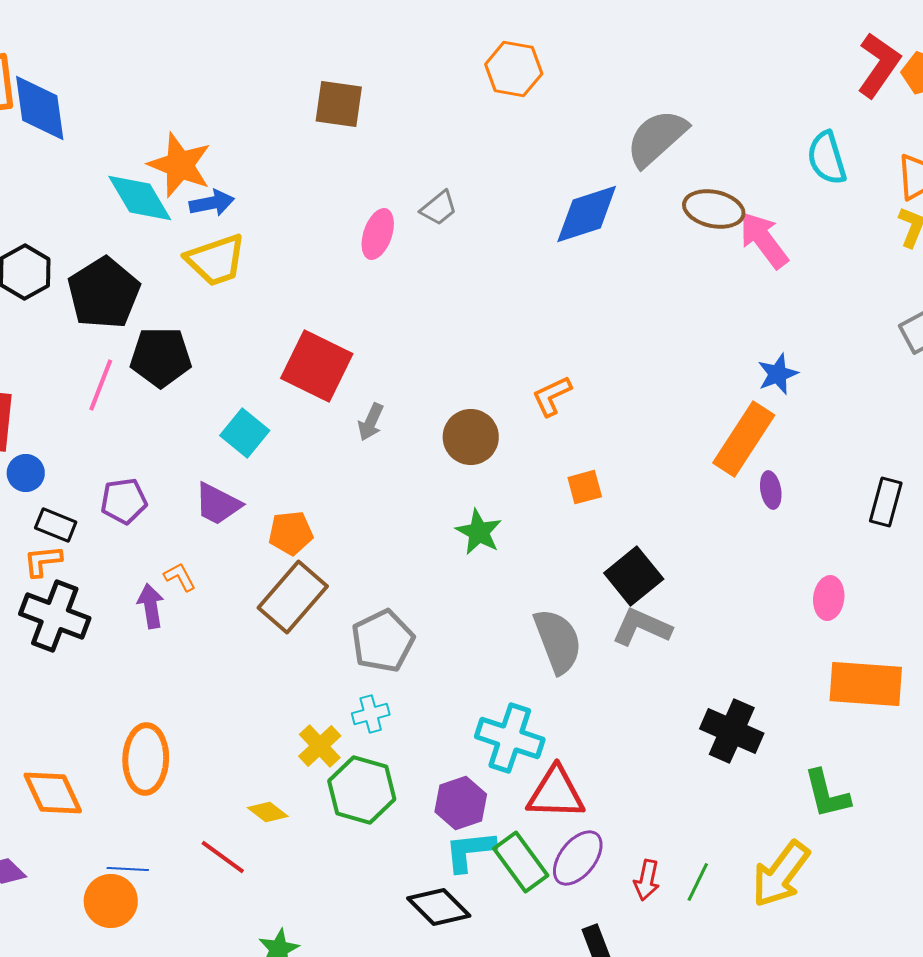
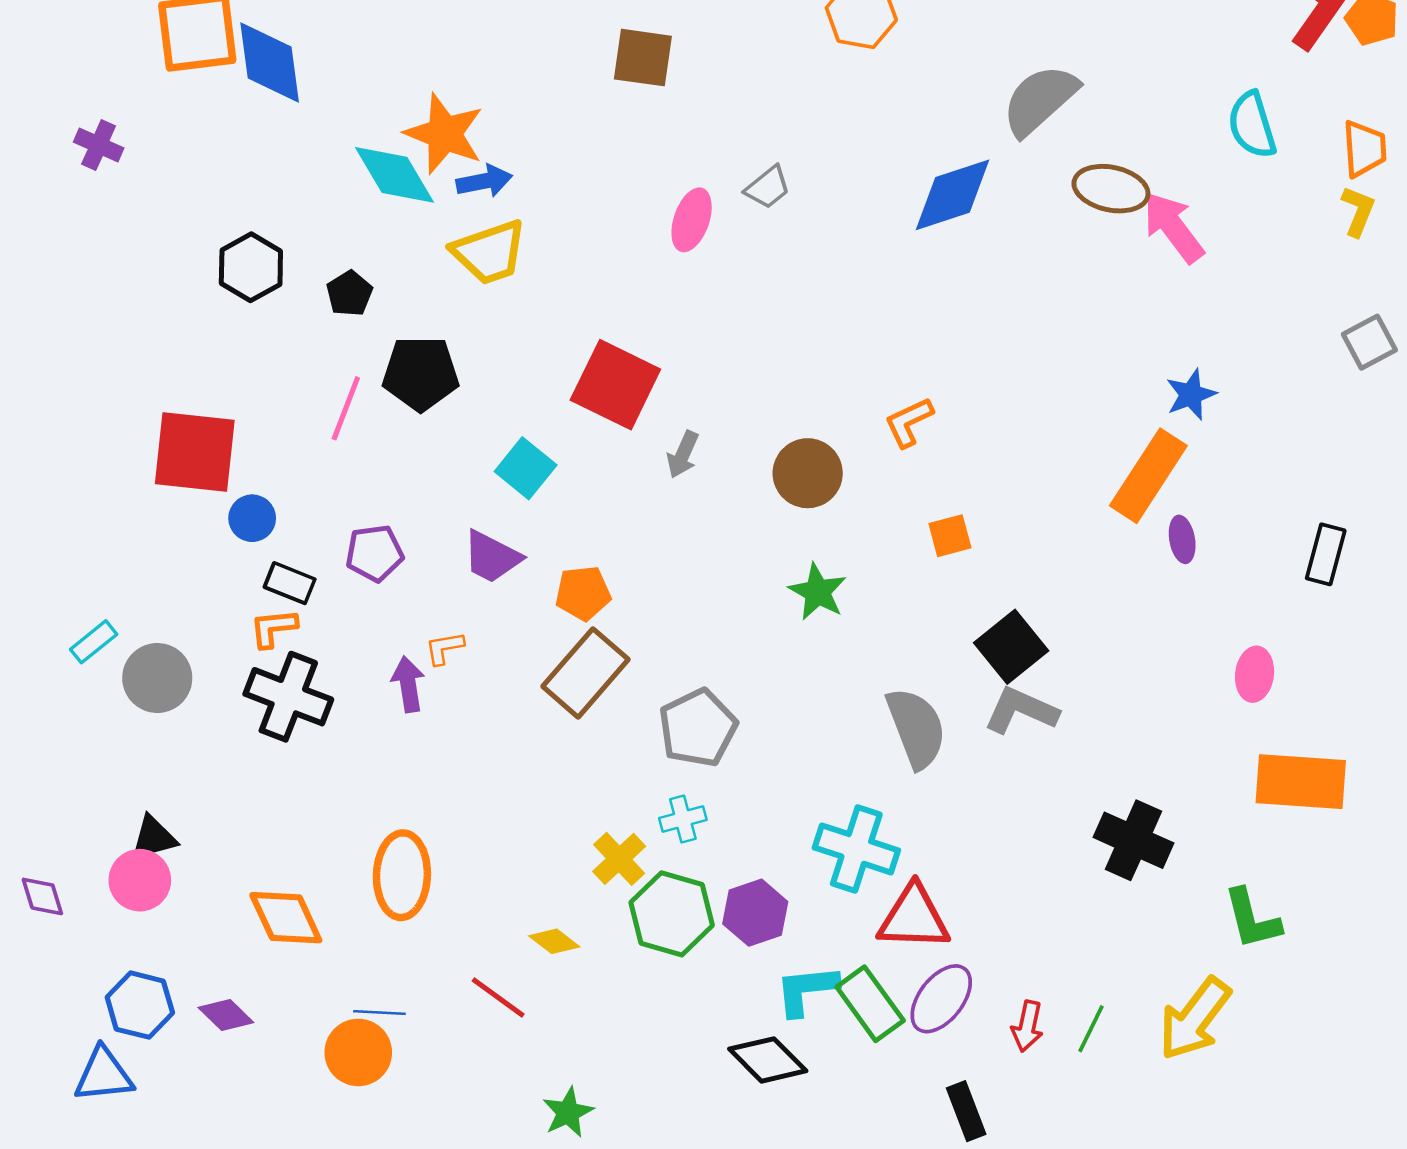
black pentagon: (104, 293) -> (350, 293), size x0.5
orange L-shape: (180, 577) -> (444, 648), turned -72
purple hexagon: (461, 803) -> (755, 913), moved

